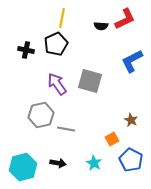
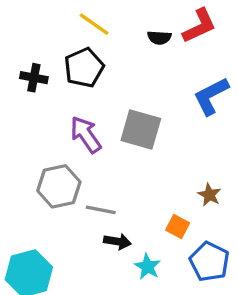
yellow line: (62, 18) -> (94, 24), turned -66
orange square: (112, 139) -> (178, 226), turned -32
black arrow: (58, 163) -> (117, 242), moved

